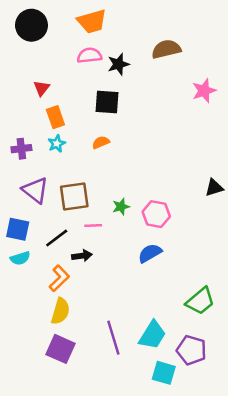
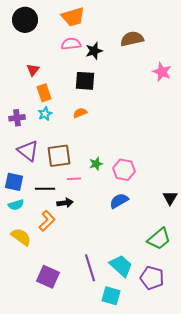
pink star: (204, 91) -> (162, 72), turned -30
black triangle: (214, 188) -> (170, 198), moved, turned -42
black line: (57, 238) -> (45, 189), turned 36
yellow semicircle: (60, 311) -> (21, 237), moved, turned -70
cyan trapezoid: (152, 335) -> (121, 266), turned -80
cyan square: (164, 373) -> (111, 296), moved

